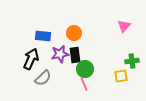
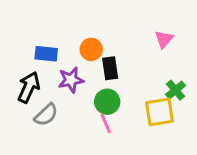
black rectangle: (75, 55) -> (110, 68), moved
green cross: (132, 61) -> (175, 90), turned -32
yellow square: (121, 76) -> (160, 112), size x1.5

